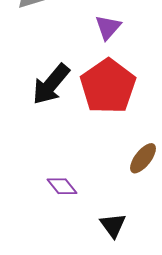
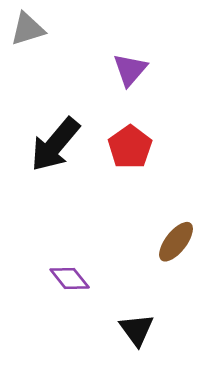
red pentagon: (108, 86) -> (130, 147), size x0.6

